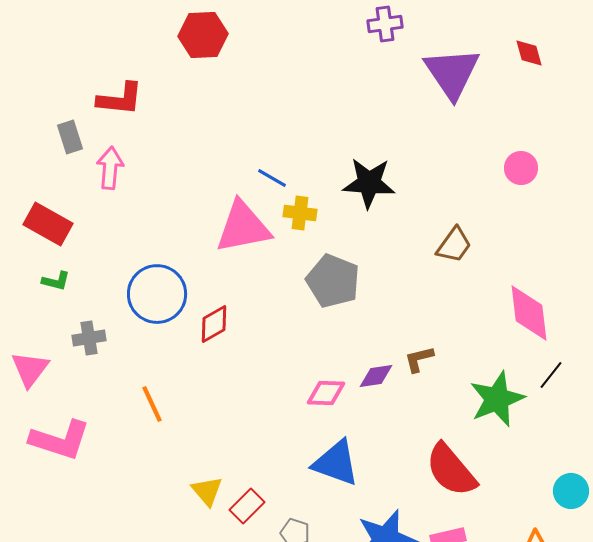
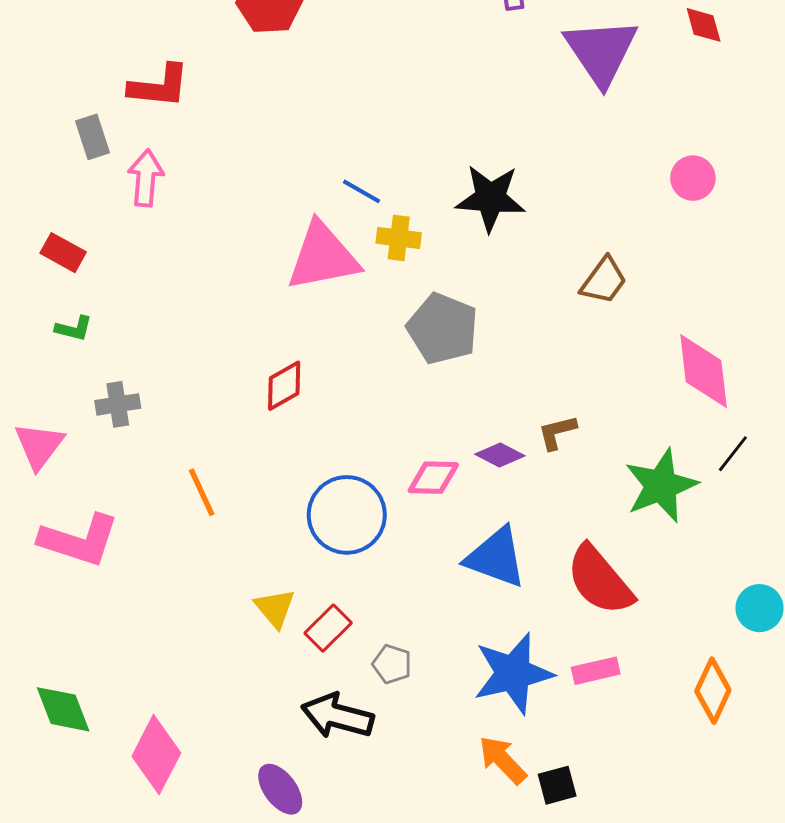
red rectangle: (48, 224) -> (63, 253), size x0.7
blue circle: (157, 294) -> (347, 515), moved
purple diamond: (376, 376) -> (500, 455), turned 36
blue triangle: (336, 463) -> (496, 558), moved

